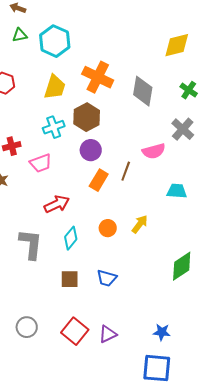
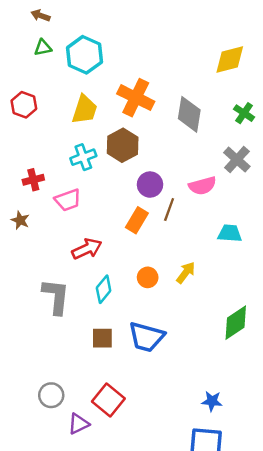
purple circle: (91, 150) -> (150, 185), moved
blue trapezoid: (107, 278) -> (146, 337), size x1.5
purple triangle: (108, 334) -> (79, 424), moved

